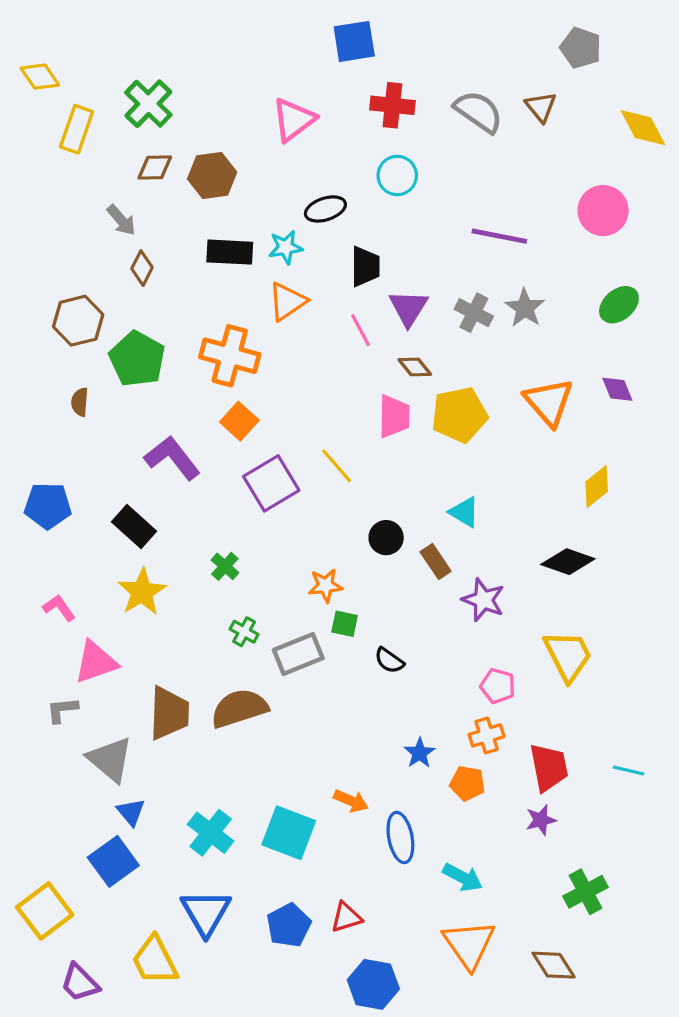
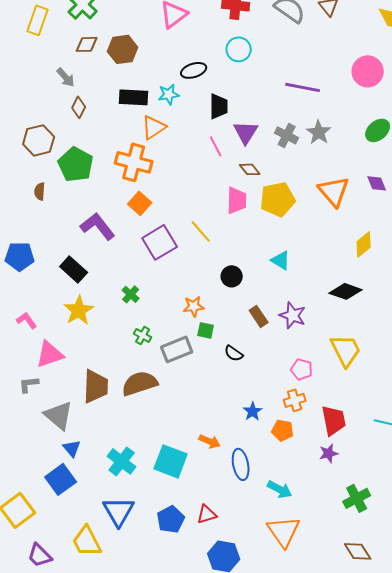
orange triangle: (287, 302) -> (154, 127), moved
brown rectangle: (436, 562) -> (259, 316), moved
brown diamond: (554, 965) -> (358, 551), moved

